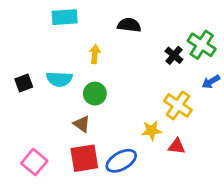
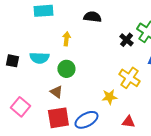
black square: (24, 83) -> (12, 61), turned 32
red triangle: (177, 146) -> (128, 122), moved
pink square: (34, 162) -> (20, 107), moved

